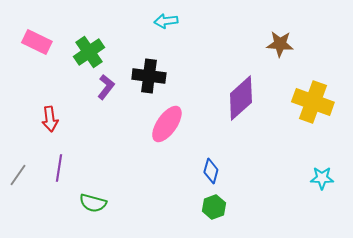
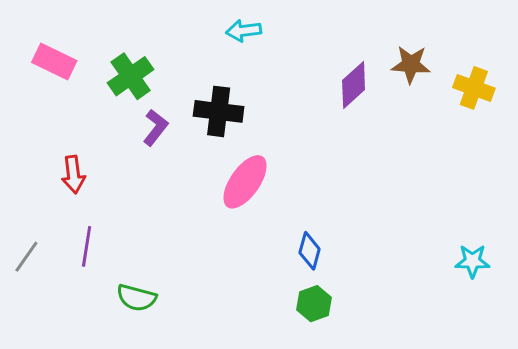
purple diamond: (241, 98) -> (354, 85), moved, size x0.7
yellow cross: (313, 102) -> (474, 88), moved, size x0.7

